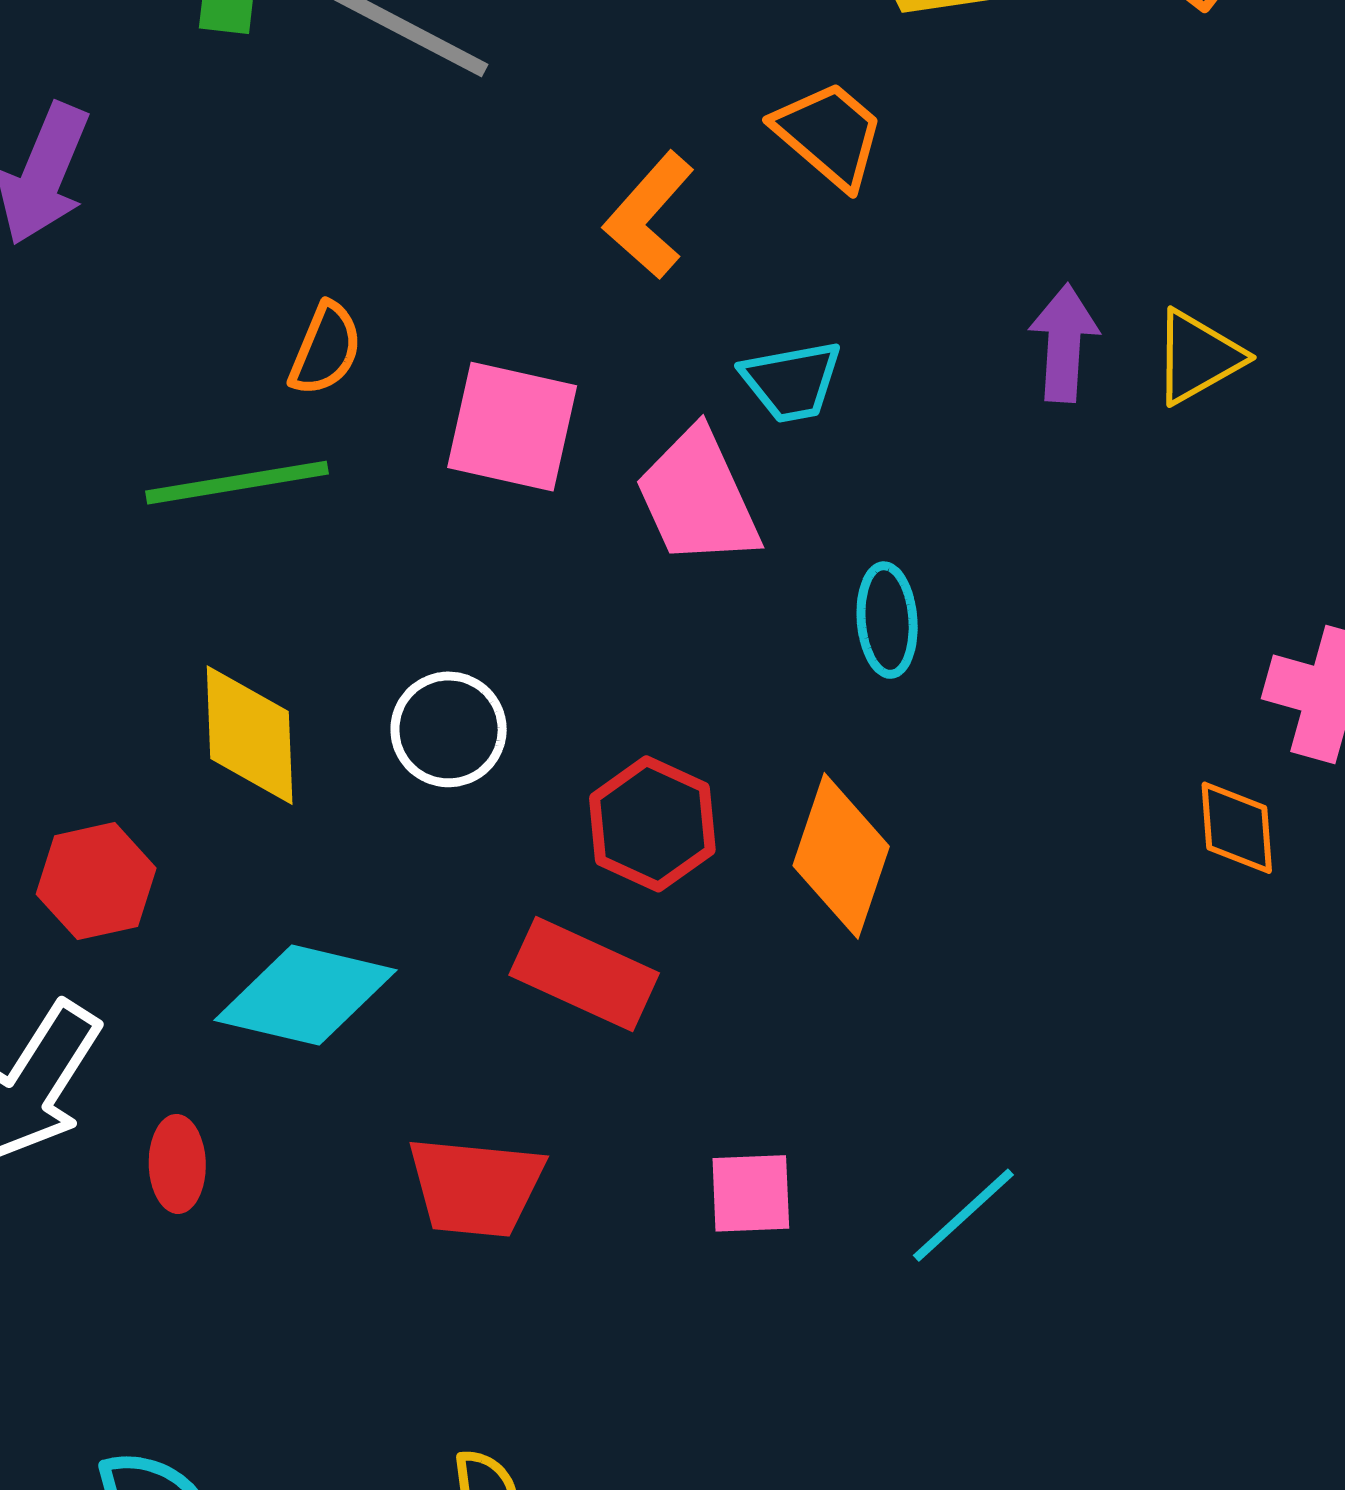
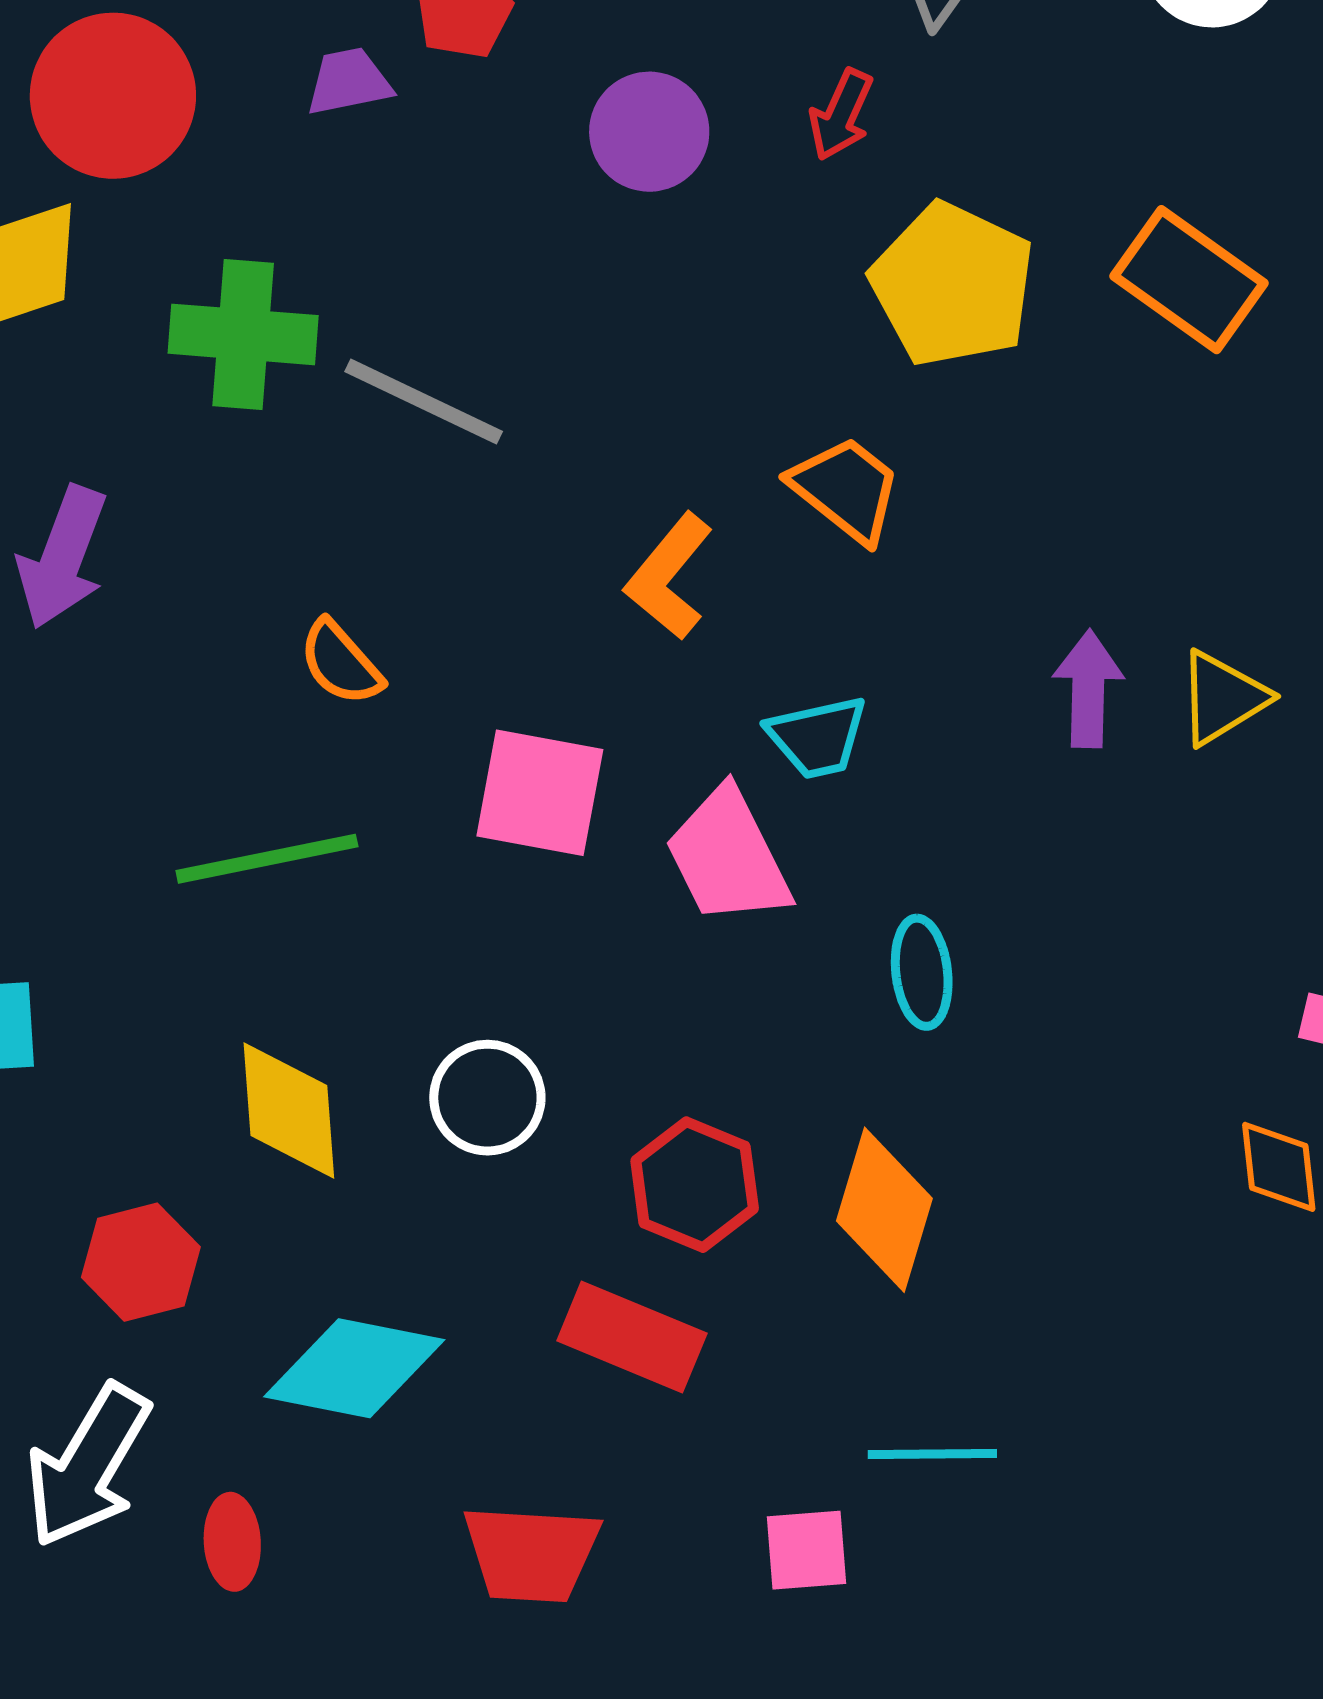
orange semicircle: (326, 349) -> (341, 663), moved, turned 118
cyan line: (963, 1215) -> (932, 1454), moved, turned 44

